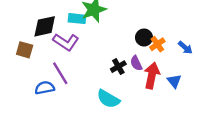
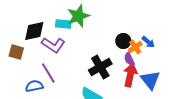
blue arrow: (185, 48) -> (148, 42), moved
purple semicircle: (136, 63) -> (129, 59), moved
black cross: (118, 67) -> (100, 67), size x1.6
blue triangle: (174, 81) -> (150, 80), size x1.5

